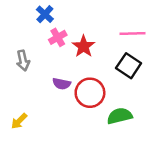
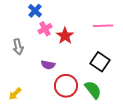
black square: (129, 66) -> (100, 62), moved
red circle: (90, 93) -> (66, 86), moved
green semicircle: (120, 116) -> (93, 90), turned 66

